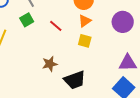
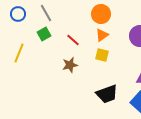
brown star: (50, 64) -> (70, 65), moved
black trapezoid: (75, 80) -> (107, 94), moved

